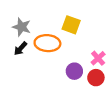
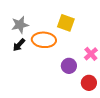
gray star: (22, 27) -> (20, 25), turned -30
red circle: (96, 78) -> (89, 83), moved

